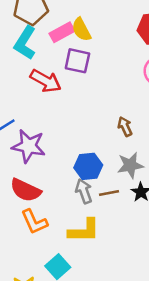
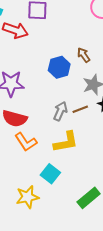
blue hexagon: (88, 166) -> (59, 67), moved
gray arrow: (84, 191) -> (60, 111), turned 54

